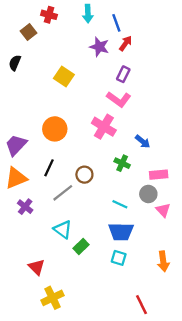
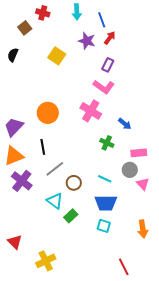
yellow square: (64, 76) -> (57, 56), moved
black line: (49, 168) -> (43, 147), turned -35
brown circle: (84, 175) -> (74, 183), moved
purple cross: (25, 207) -> (22, 181), size x1.5
red triangle: (37, 267) -> (15, 242), moved

